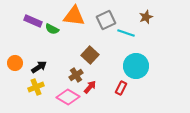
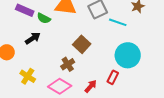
black arrow: (39, 67) -> (33, 38), moved
yellow cross: (36, 87) -> (28, 76), turned -35
red arrow: (90, 87) -> (91, 86), moved

